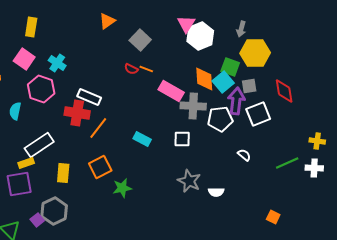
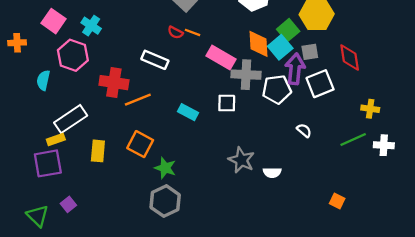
green square: (230, 67) -> (288, 30), turned 30
white rectangle: (89, 97) -> (155, 60), moved
orange line: (98, 128) -> (138, 100), turned 30
white square: (182, 139) -> (227, 103), moved
yellow cross: (317, 141) -> (370, 109), moved
orange square: (100, 167) -> (140, 144), turned -35
green star: (122, 188) -> (165, 168), turned 30
gray hexagon: (54, 211) -> (165, 201), moved

